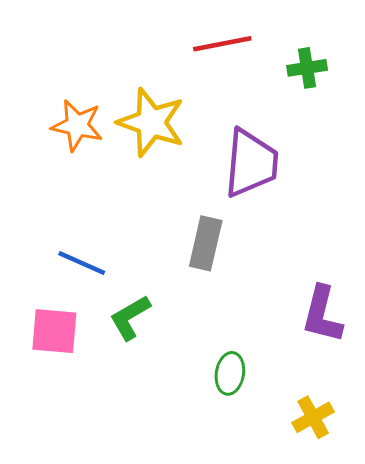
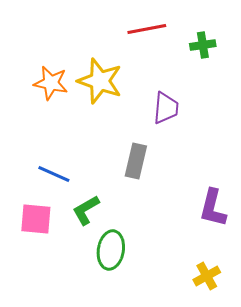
purple trapezoid: (251, 163) -> (166, 108), size x0.7
green ellipse: (230, 373) -> (111, 250), moved, size x1.4

